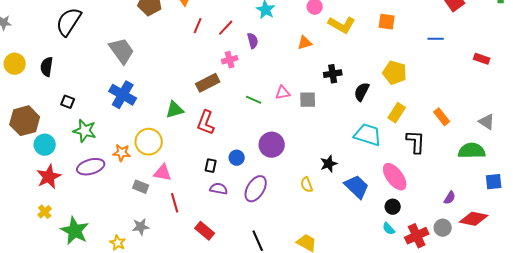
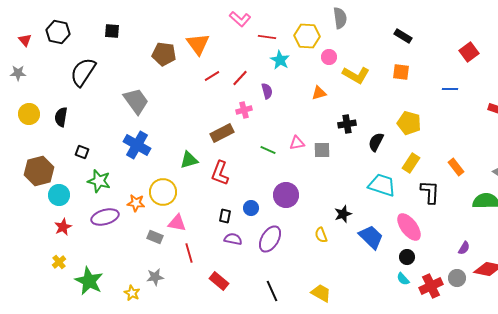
red line: (198, 26) -> (212, 76), turned 35
red star: (49, 177) -> (63, 227), size x0.7

